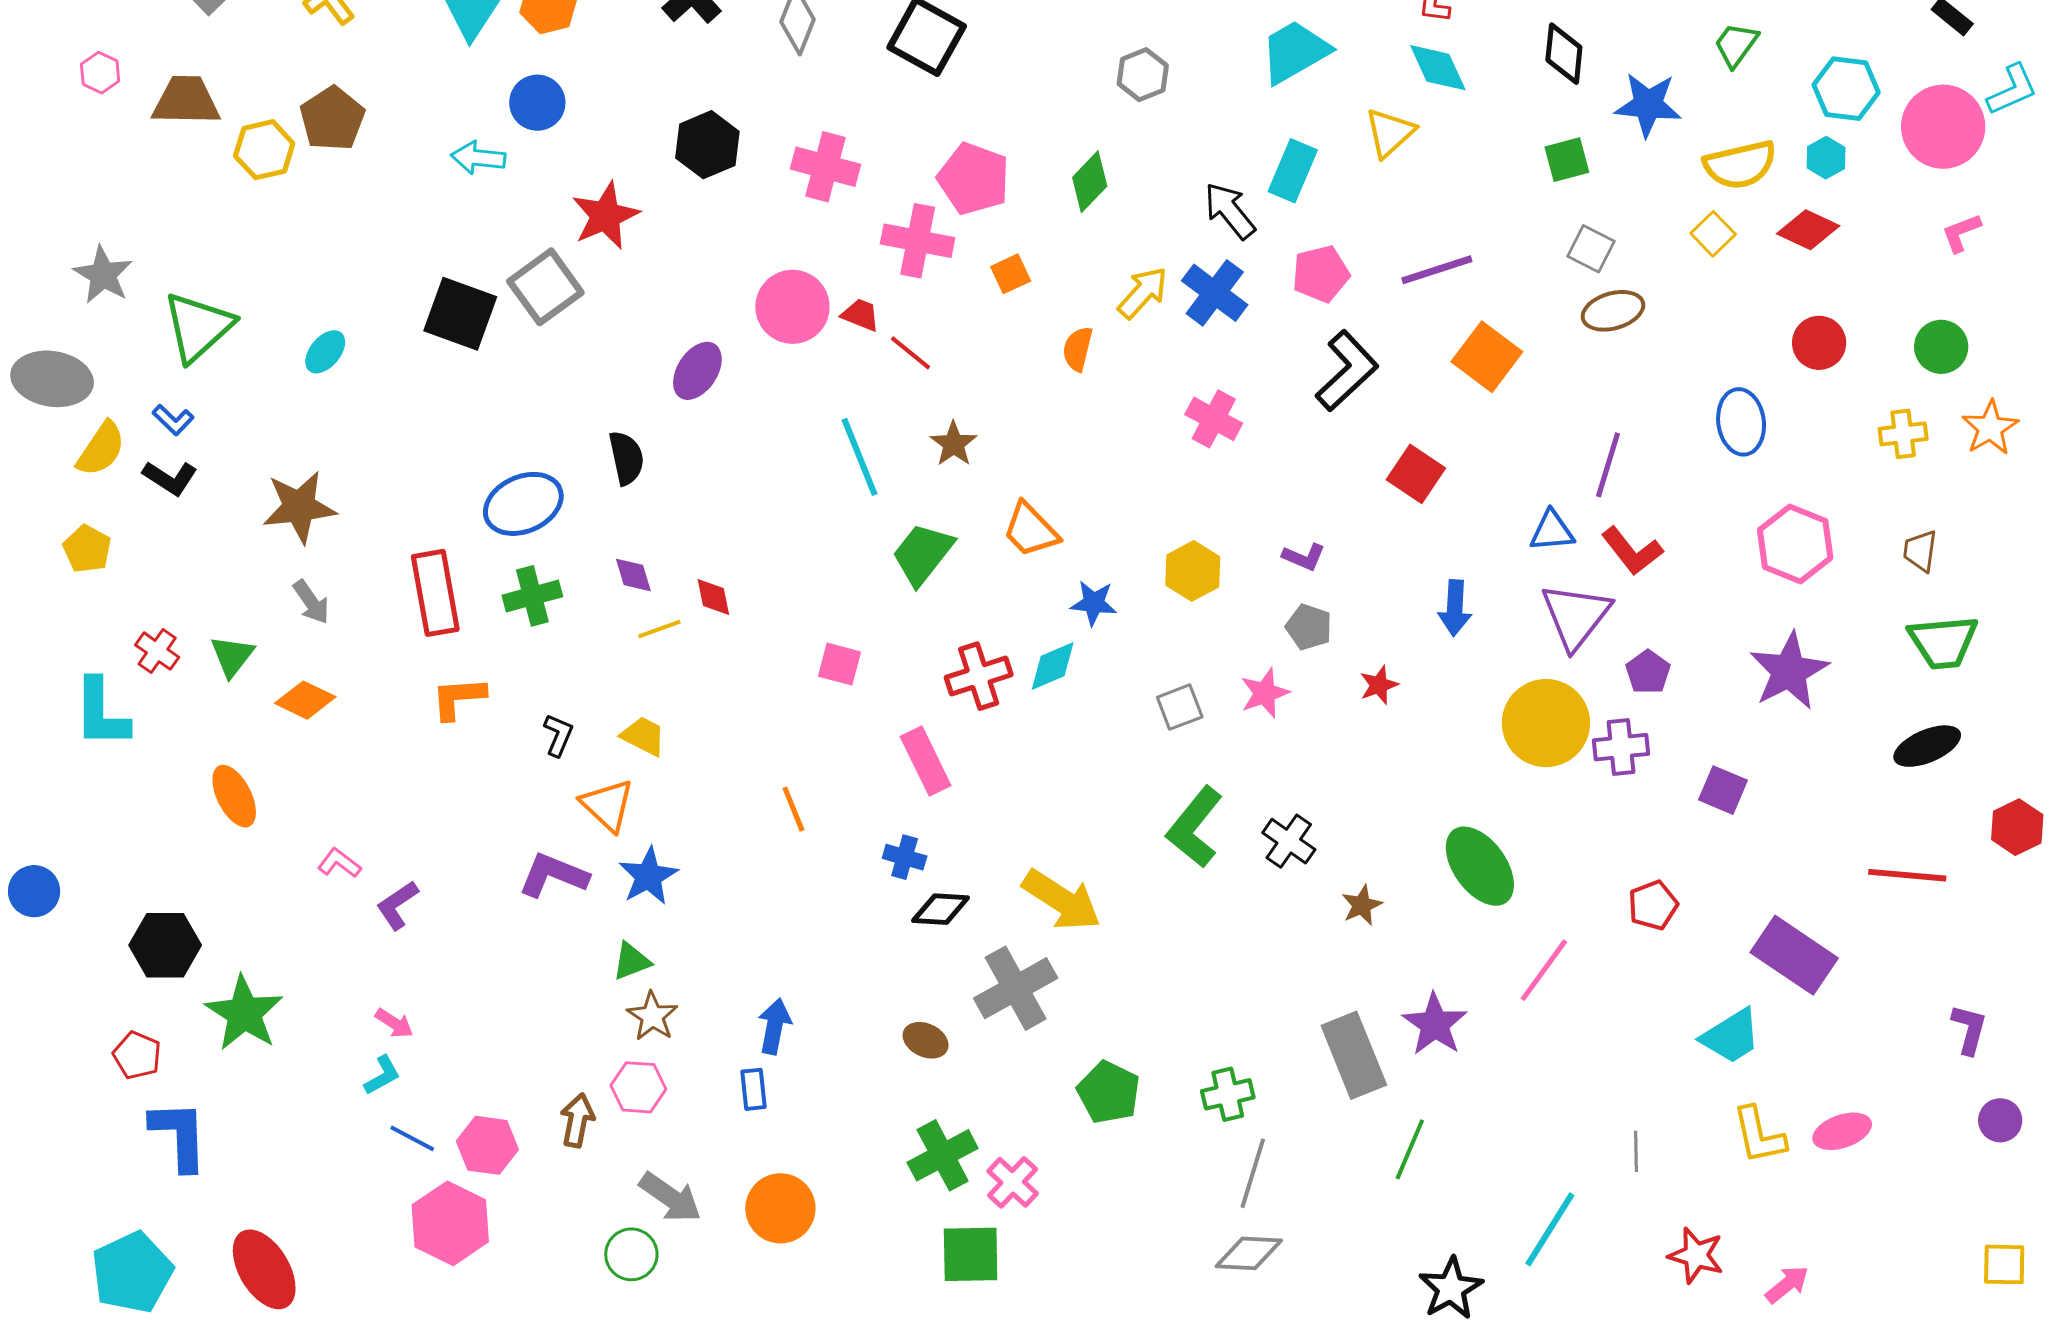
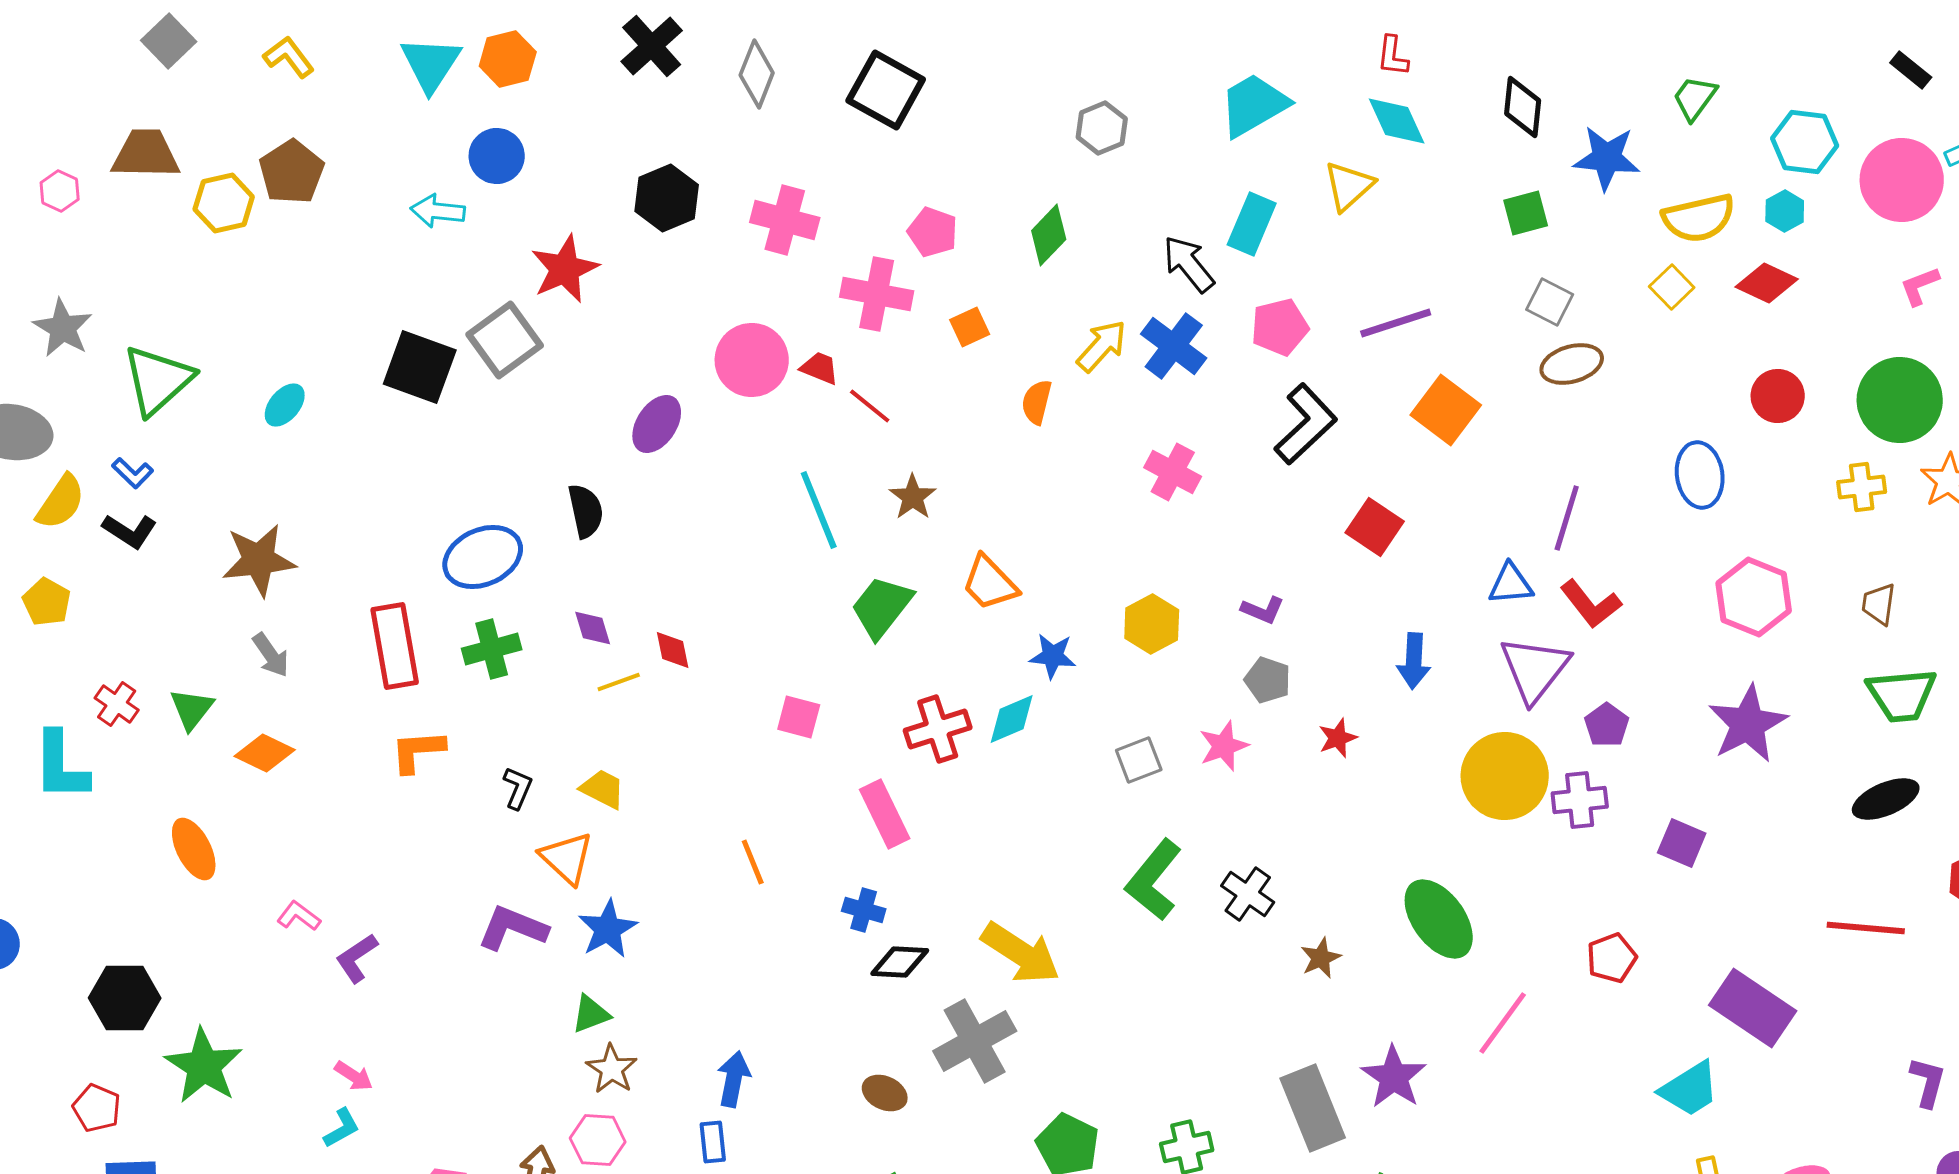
pink hexagon: (100, 73) -> (60, 191), moved
pink pentagon: (974, 179) -> (933, 232), size x0.7
green circle: (1941, 347) -> (1900, 400), size x1.6

